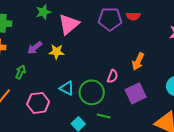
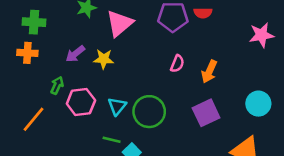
pink semicircle: (112, 76) -> (177, 64), moved
cyan triangle: (67, 88) -> (117, 106), turned 42
pink hexagon: (38, 103) -> (81, 102), moved
green line: (104, 116) -> (112, 140), moved

